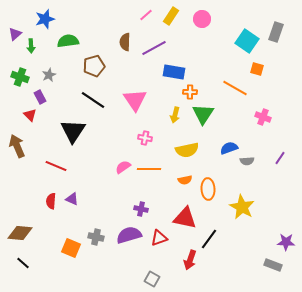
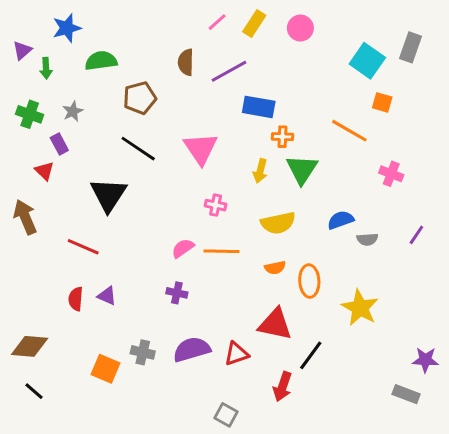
purple cross: (141, 209) -> (177, 293), moved

